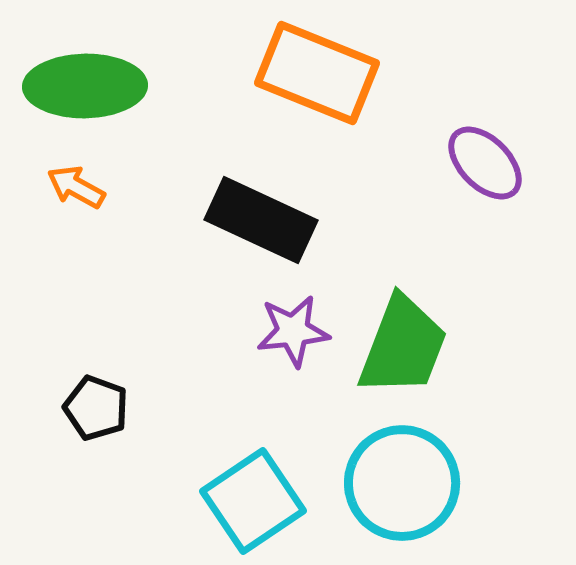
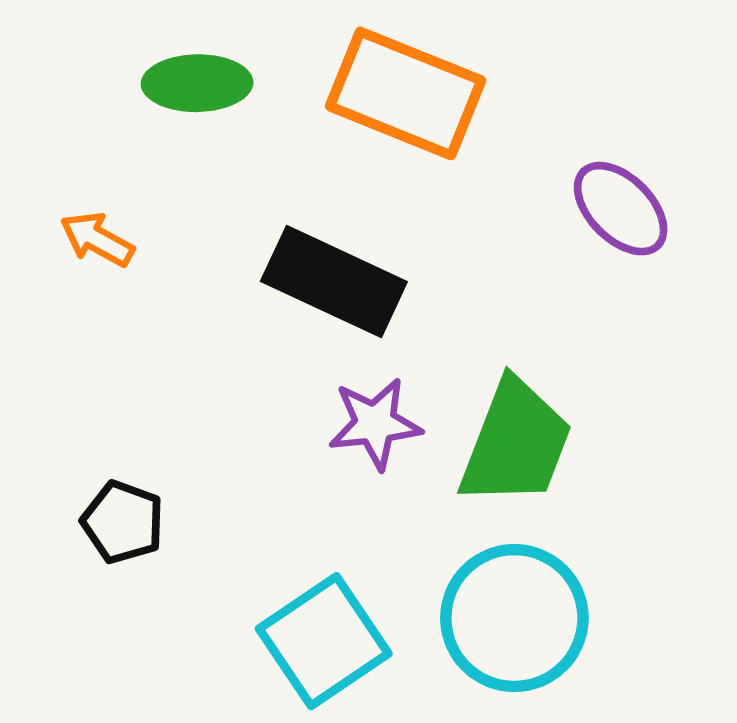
green ellipse: (85, 86) -> (197, 83), moved, size x0.7

